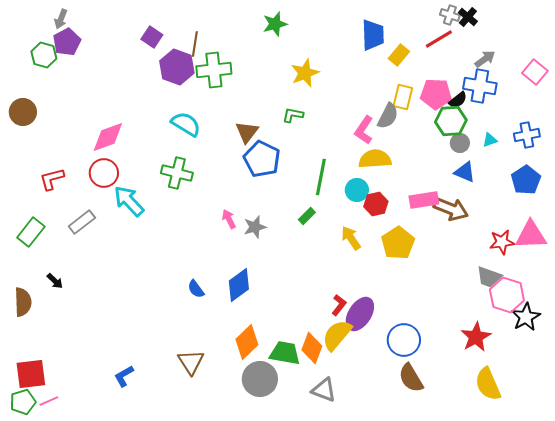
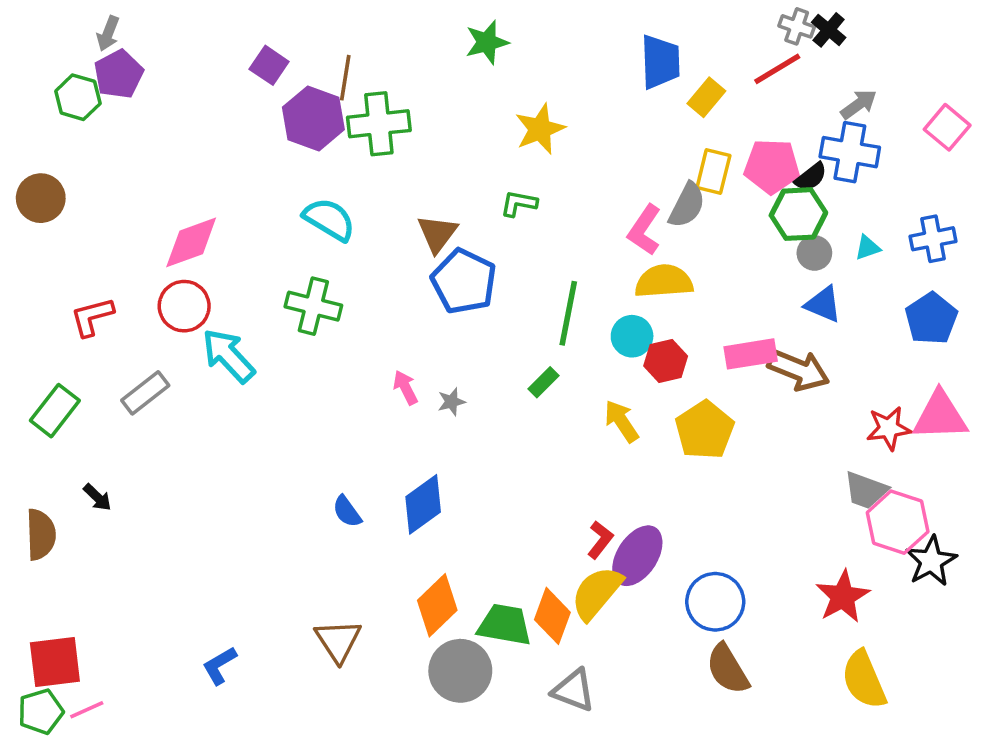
gray star: (255, 227) -> (451, 402), size x0.7

